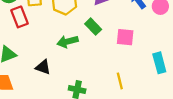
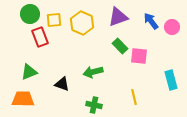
green rectangle: (93, 27) -> (120, 46), moved
green arrow: (68, 41) -> (93, 72), moved

